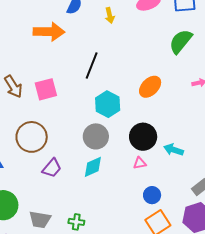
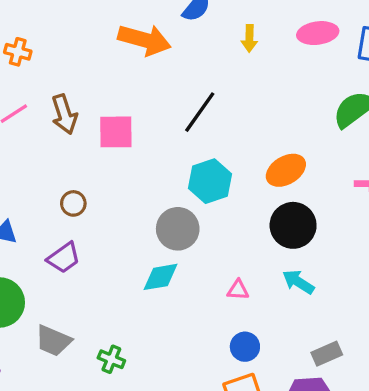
brown circle: (32, 137) -> (73, 203), size x0.5
black circle: (143, 137) -> (293, 225), moved
purple trapezoid: (52, 168) -> (64, 258), moved

